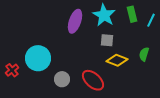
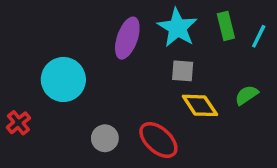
green semicircle: (144, 54) -> (247, 95), turned 40
cyan circle: (38, 58) -> (63, 80), moved
yellow diamond: (117, 60) -> (200, 105), turned 35

